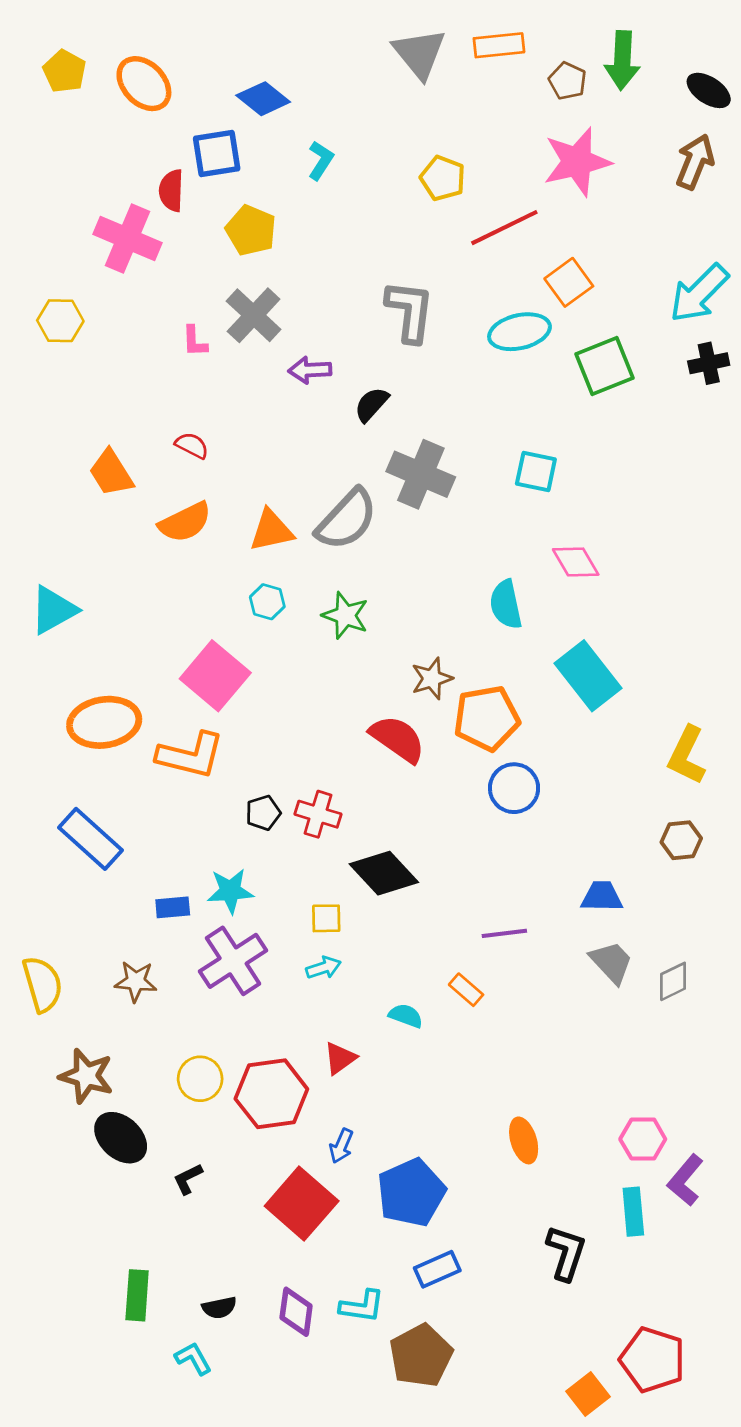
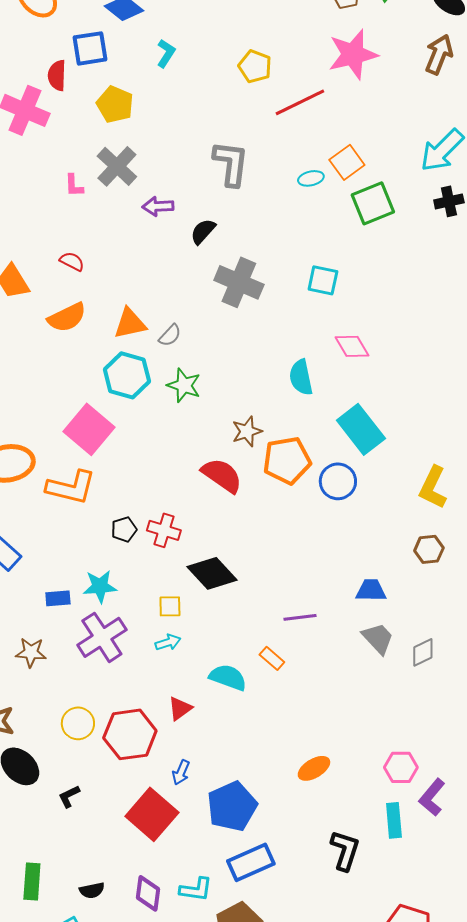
orange square: (569, 282) -> (347, 162), moved
cyan ellipse: (519, 332) -> (311, 178), size x0.6
gray semicircle: (347, 519) -> (170, 335), moved, size x0.5
cyan hexagon: (267, 602) -> (127, 375), size x1.8
blue circle: (514, 788) -> (338, 481), moved
cyan semicircle: (406, 1016) -> (228, 677), size x1.5
orange ellipse: (524, 1140) -> (314, 768), turned 76
blue rectangle: (437, 1269) -> (251, 862), size x1.4

